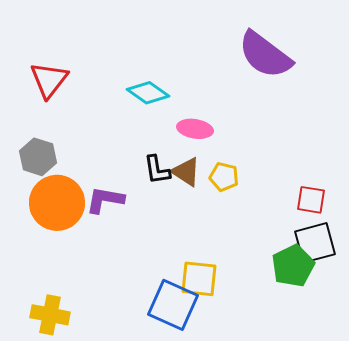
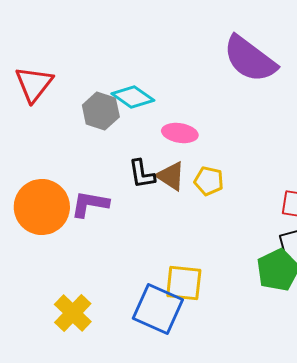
gray hexagon: (38, 157) -> (101, 111), moved
yellow cross: (50, 315) -> (73, 313), moved, turned 33

